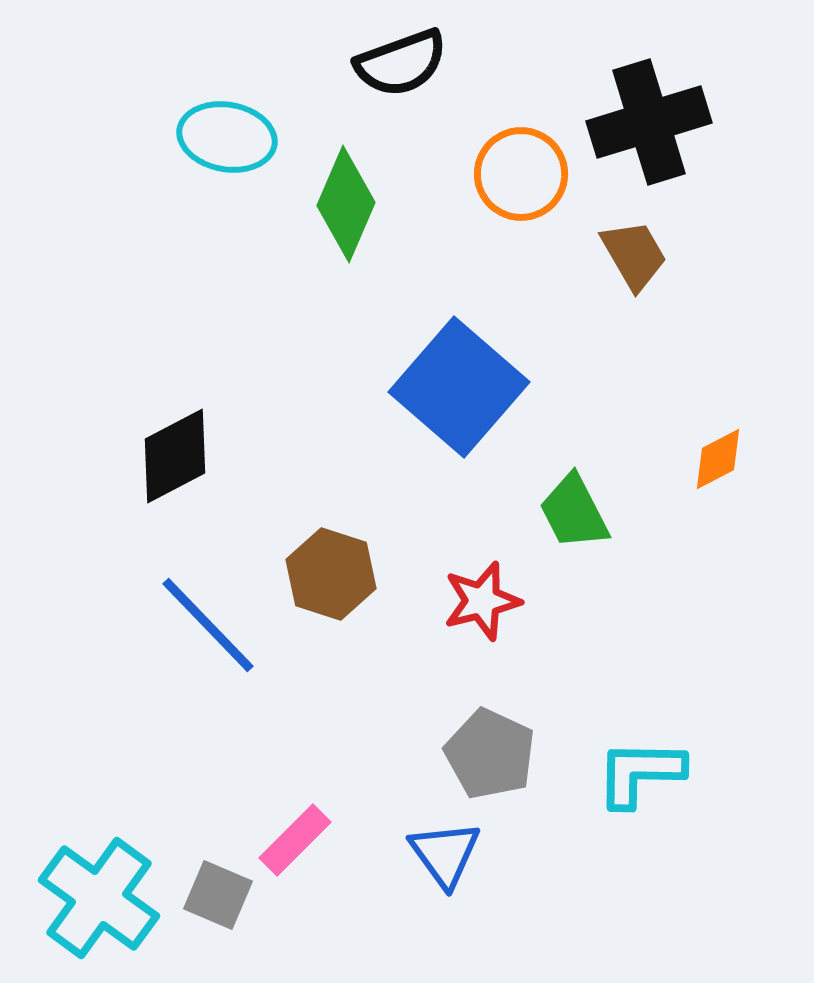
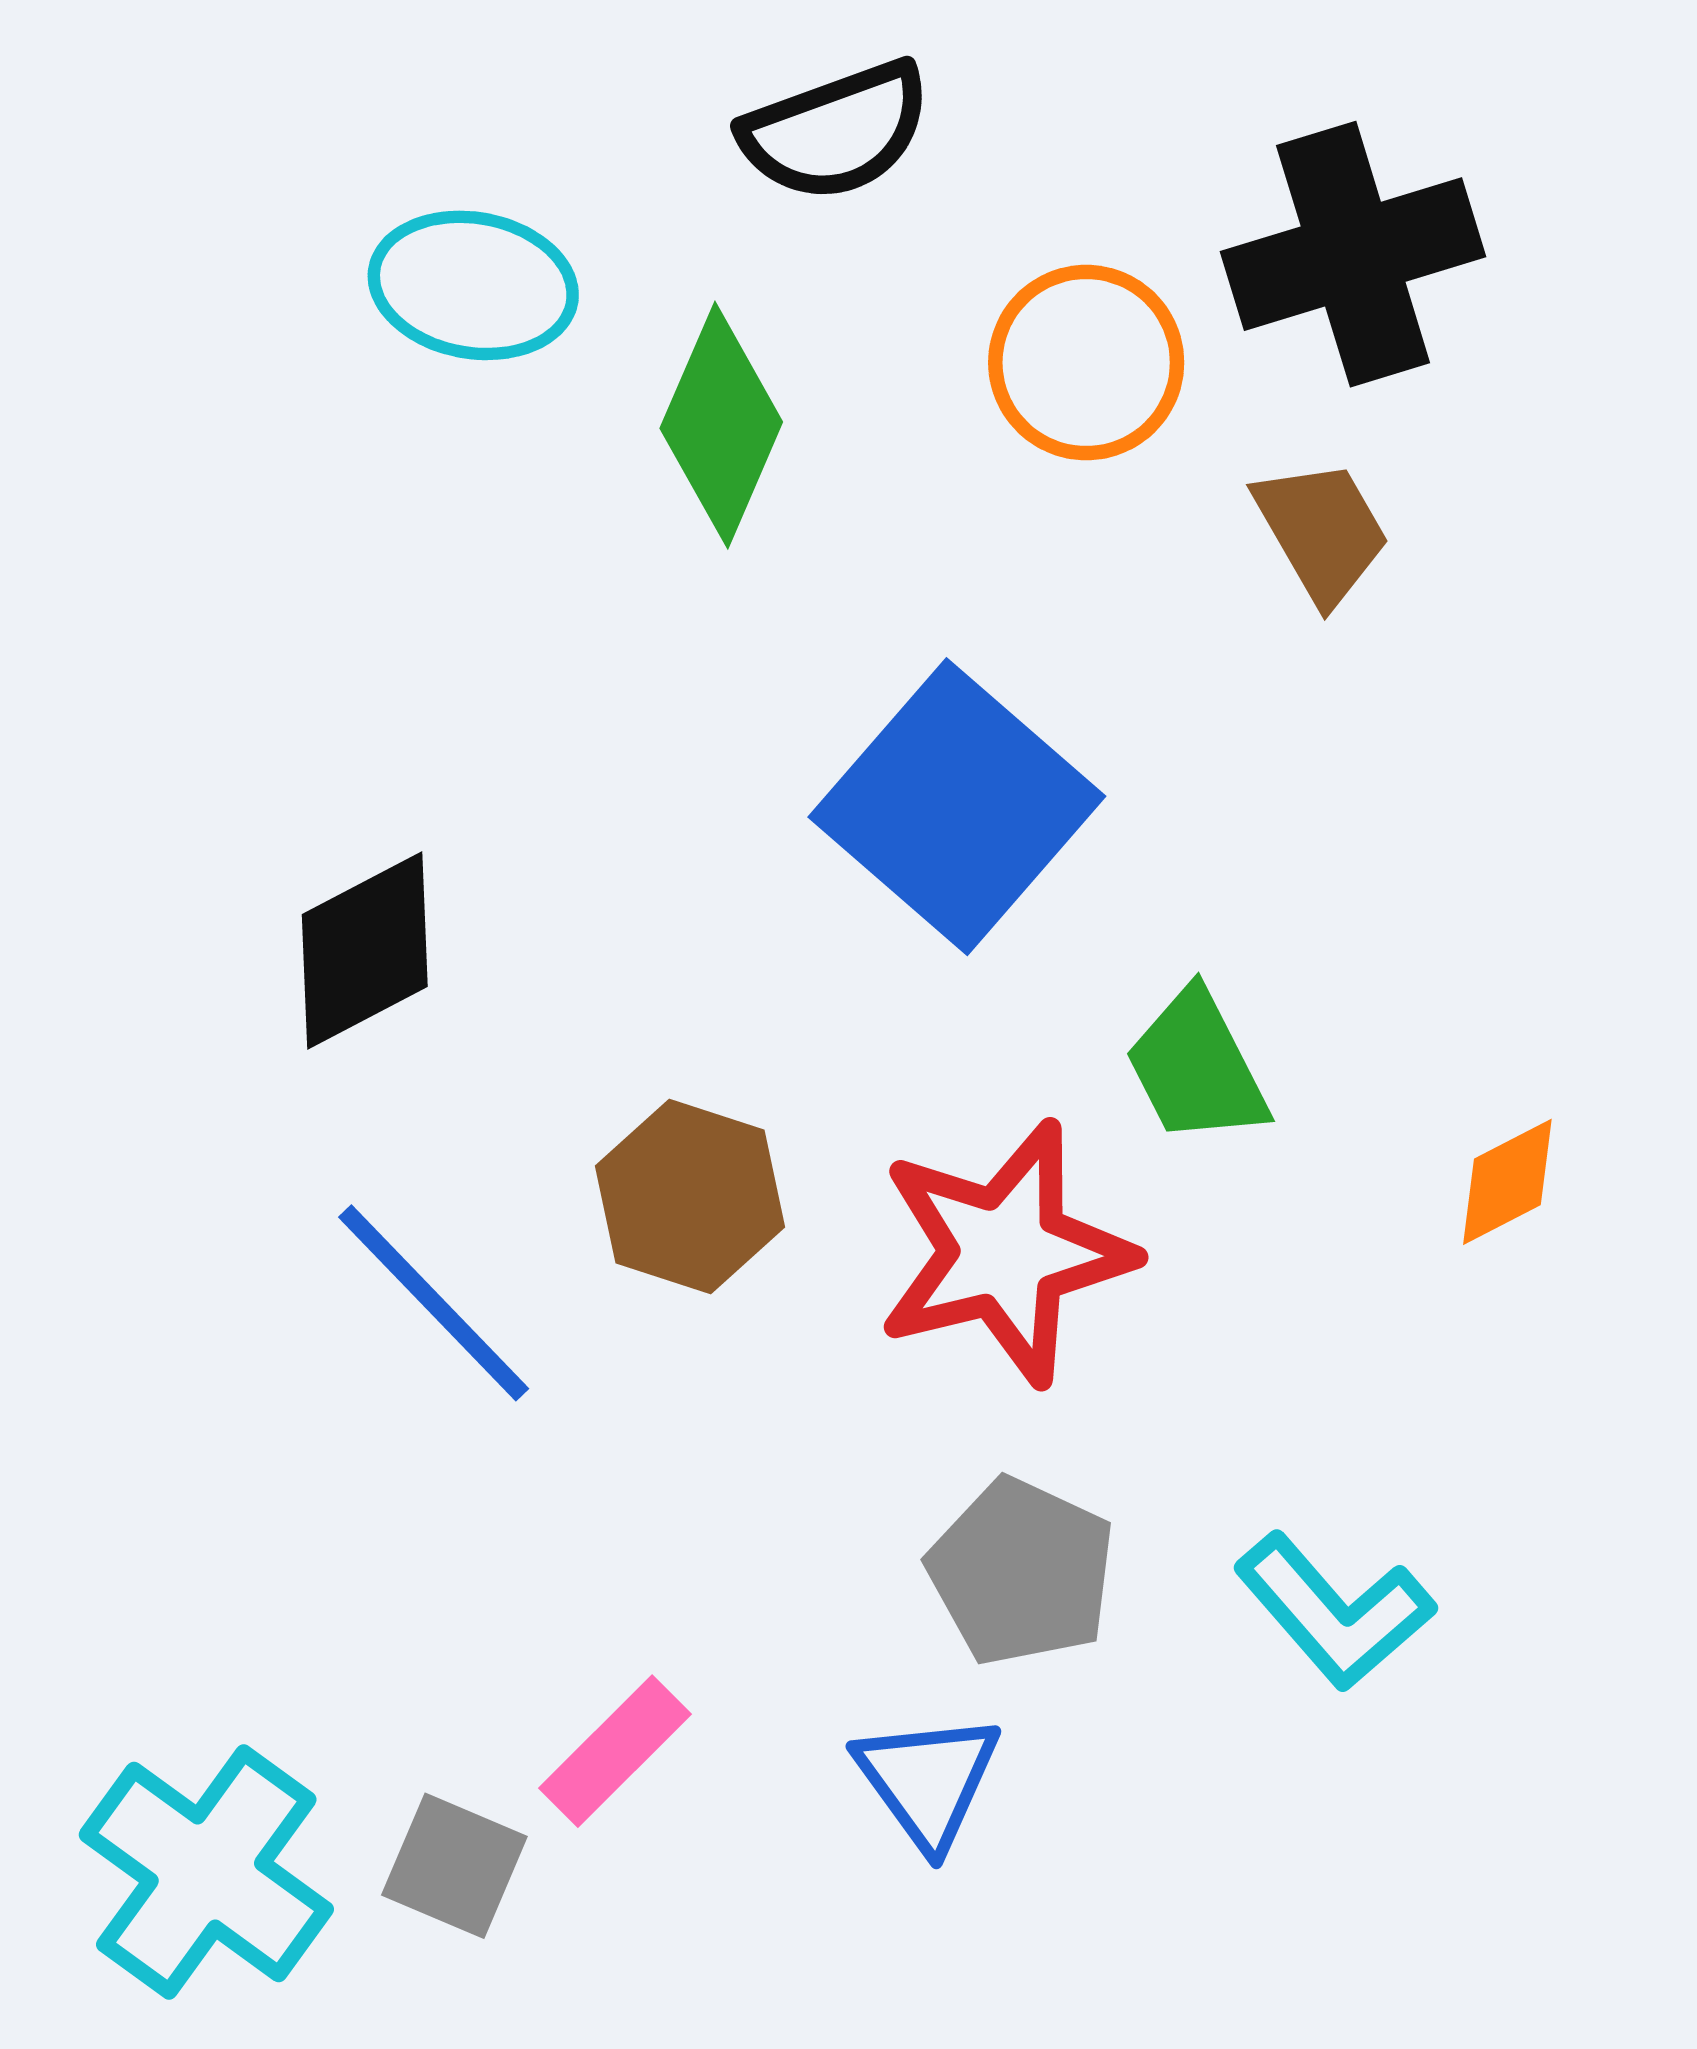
orange diamond: (718, 459) -> (1507, 1182), moved
red star: (482, 601) -> (1005, 1253), size x1.6
cyan L-shape: (640, 773) -> (1334, 1611), turned -132

